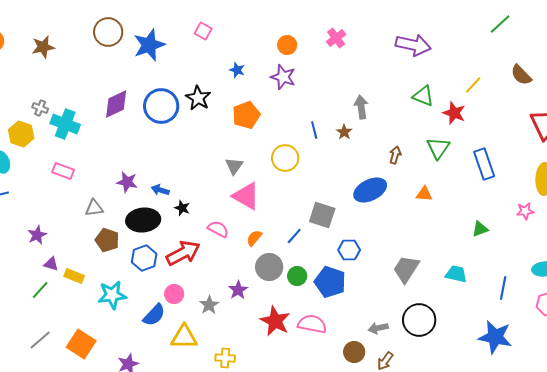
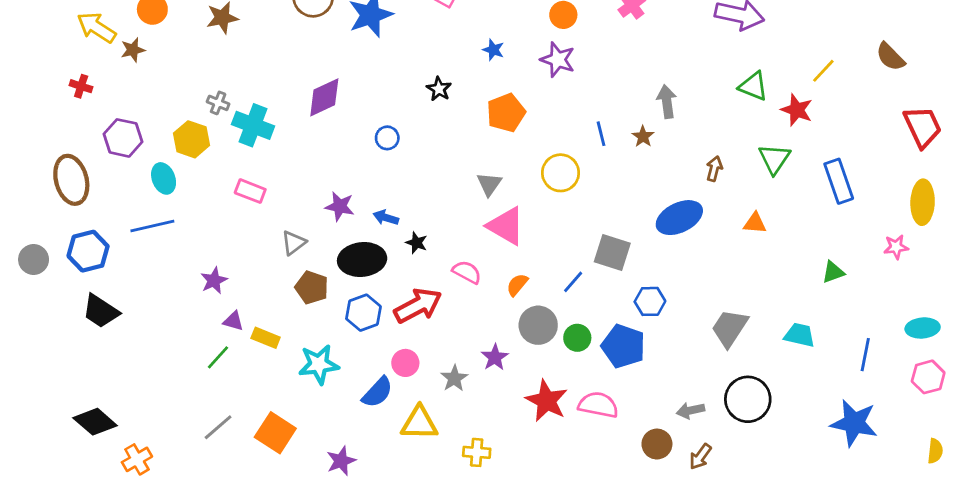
black star: (198, 98) -> (439, 89), size x0.7
blue circle: (161, 106) -> (387, 138), moved, size x0.5
gray triangle: (94, 208) -> (294, 243), turned -30

